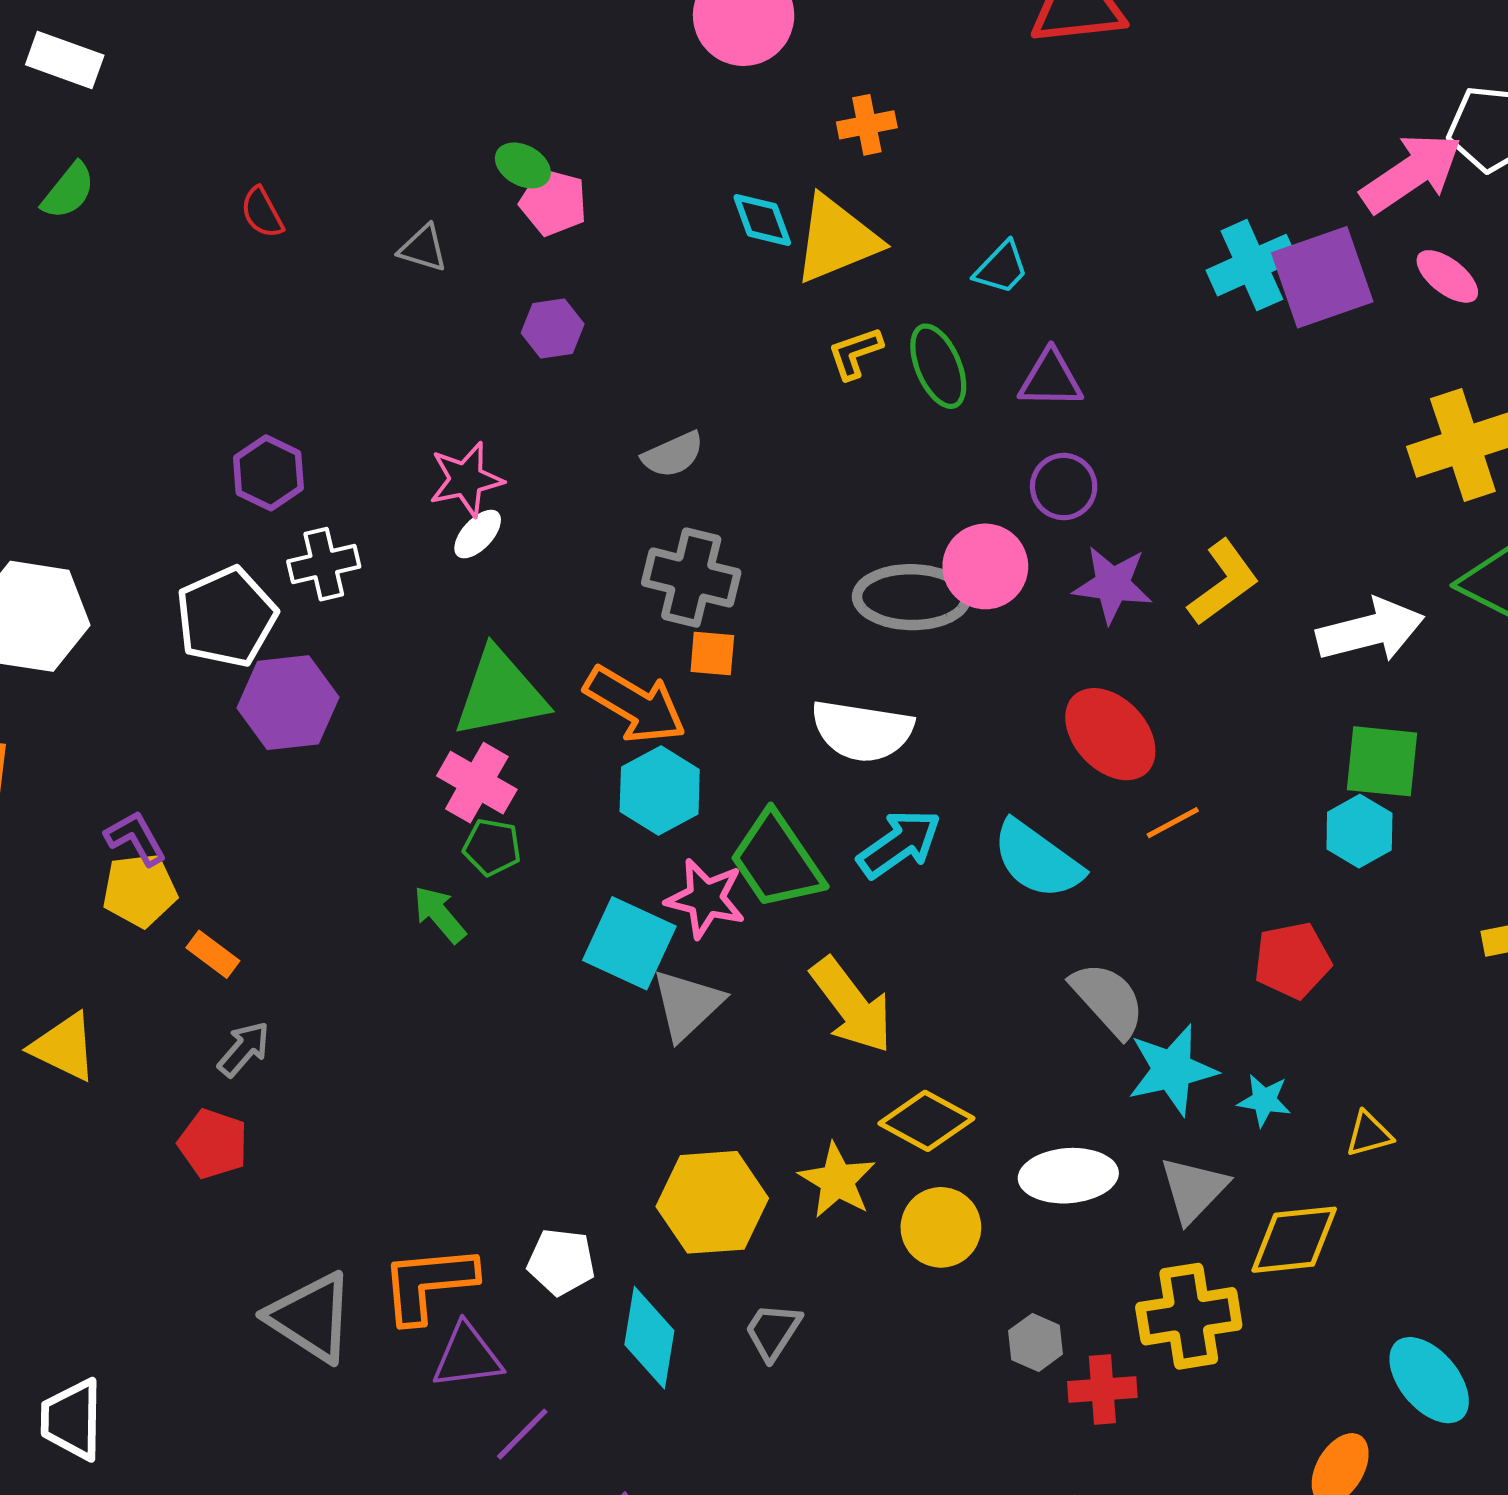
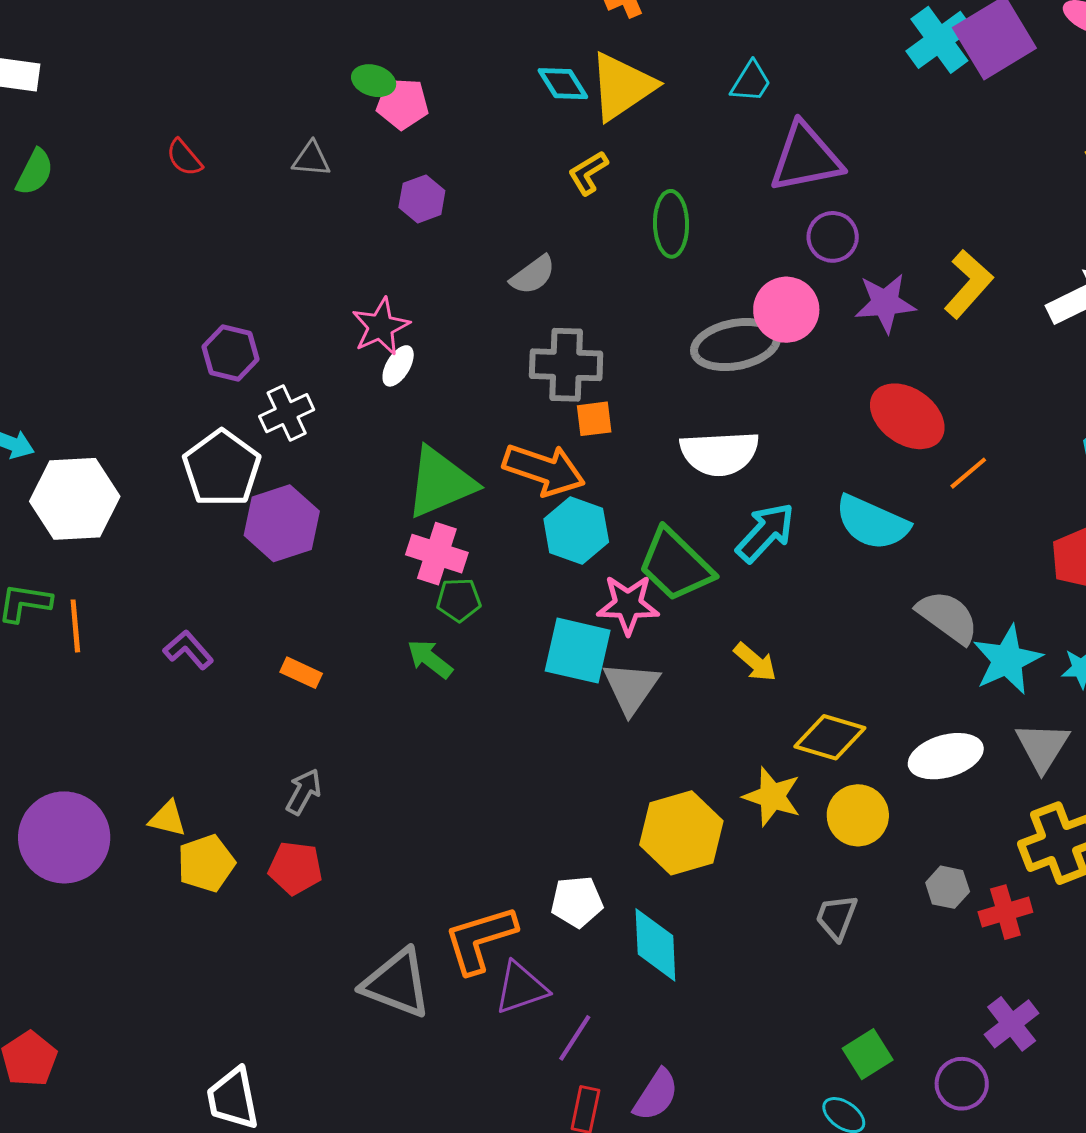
yellow L-shape: (855, 353) -> (588, 173), moved
green ellipse: (938, 366) -> (671, 224), moved, turned 34
purple triangle: (1051, 379) -> (806, 158), size x1.5
yellow pentagon: (140, 890) -> (206, 863), moved
orange rectangle: (213, 954) -> (301, 673), moved
yellow arrow: (852, 1005) -> (755, 662), size x0.6
yellow triangle: (64, 1047) -> (167, 819), size x0.7
gray trapezoid: (773, 1331) -> (837, 917), moved

